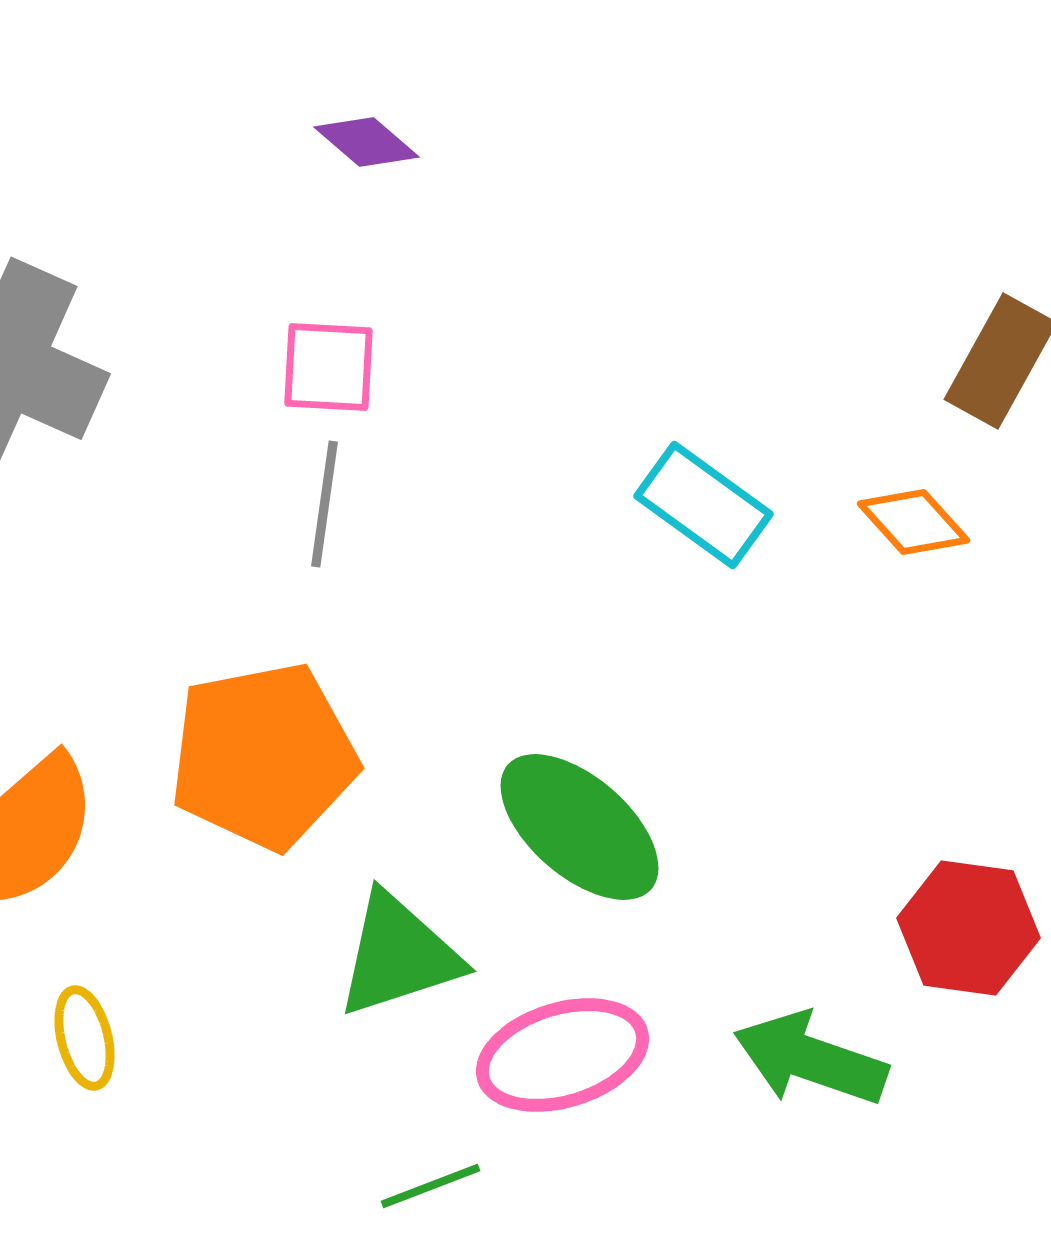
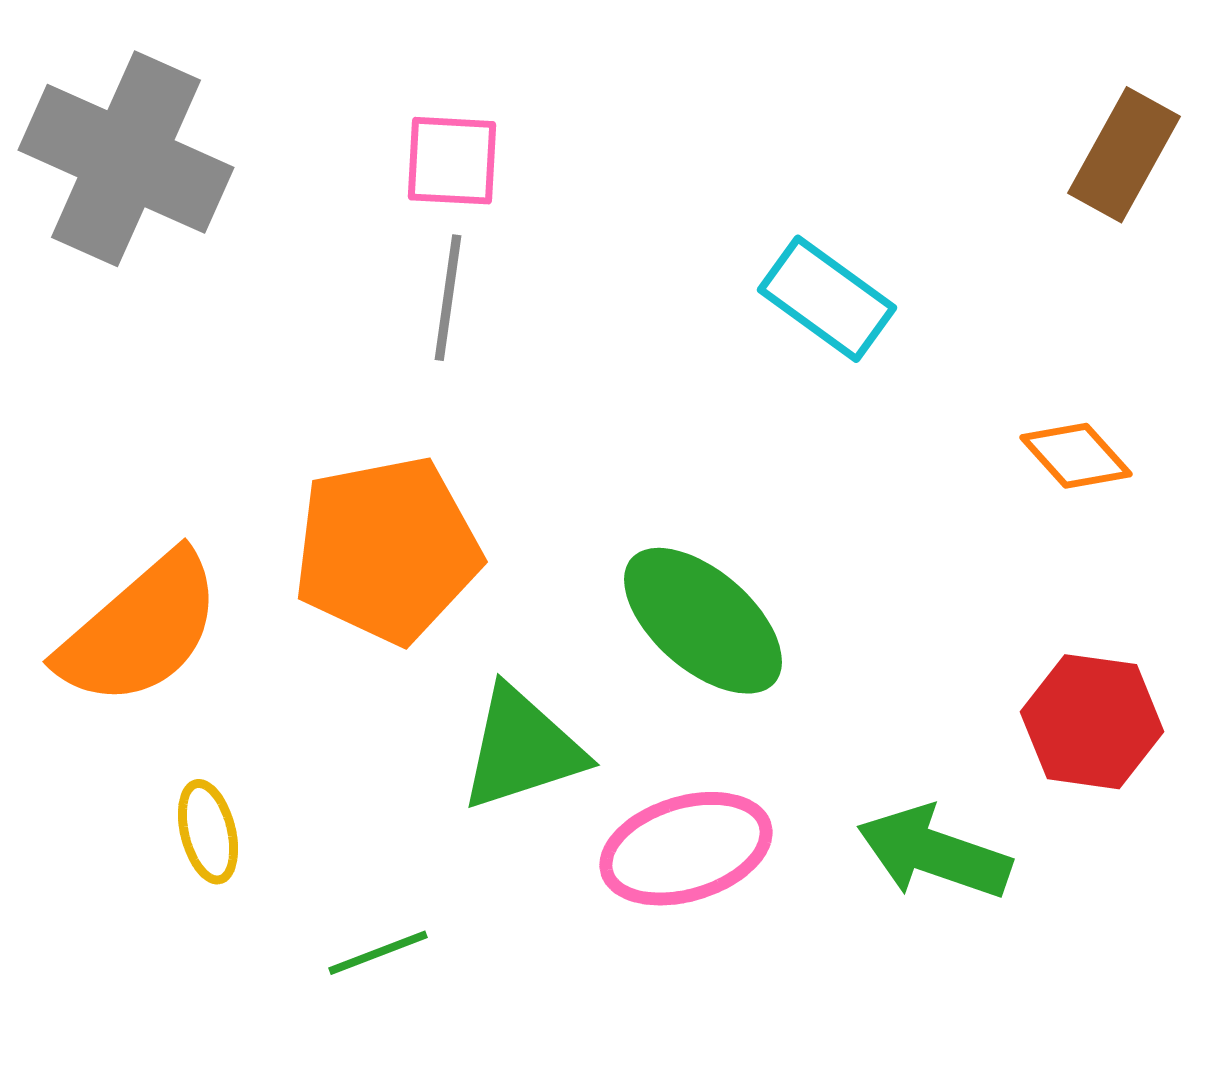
orange diamond: (914, 522) -> (1076, 456), moved
green line: (430, 1186) -> (378, 953), moved

